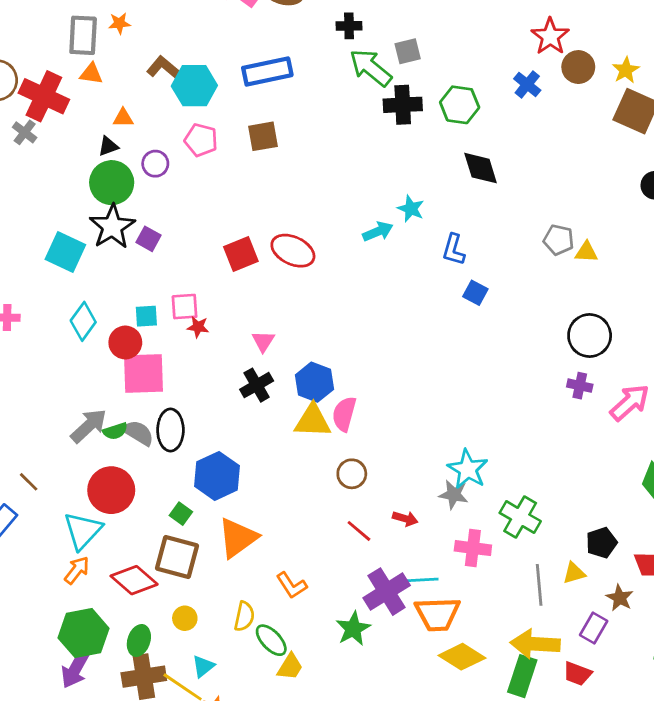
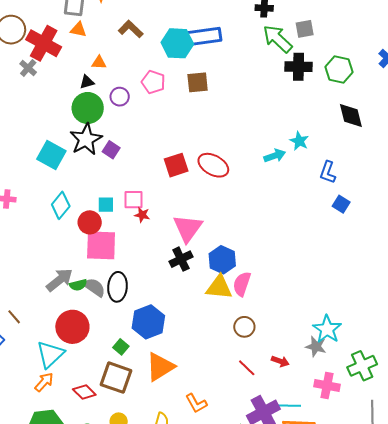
cyan hexagon: (194, 86) -> (177, 43), moved
pink triangle: (263, 341) -> (188, 228), size x1.8
green cross: (520, 517) -> (362, 366), turned 32
red diamond: (134, 580) -> (84, 392), size x0.7

